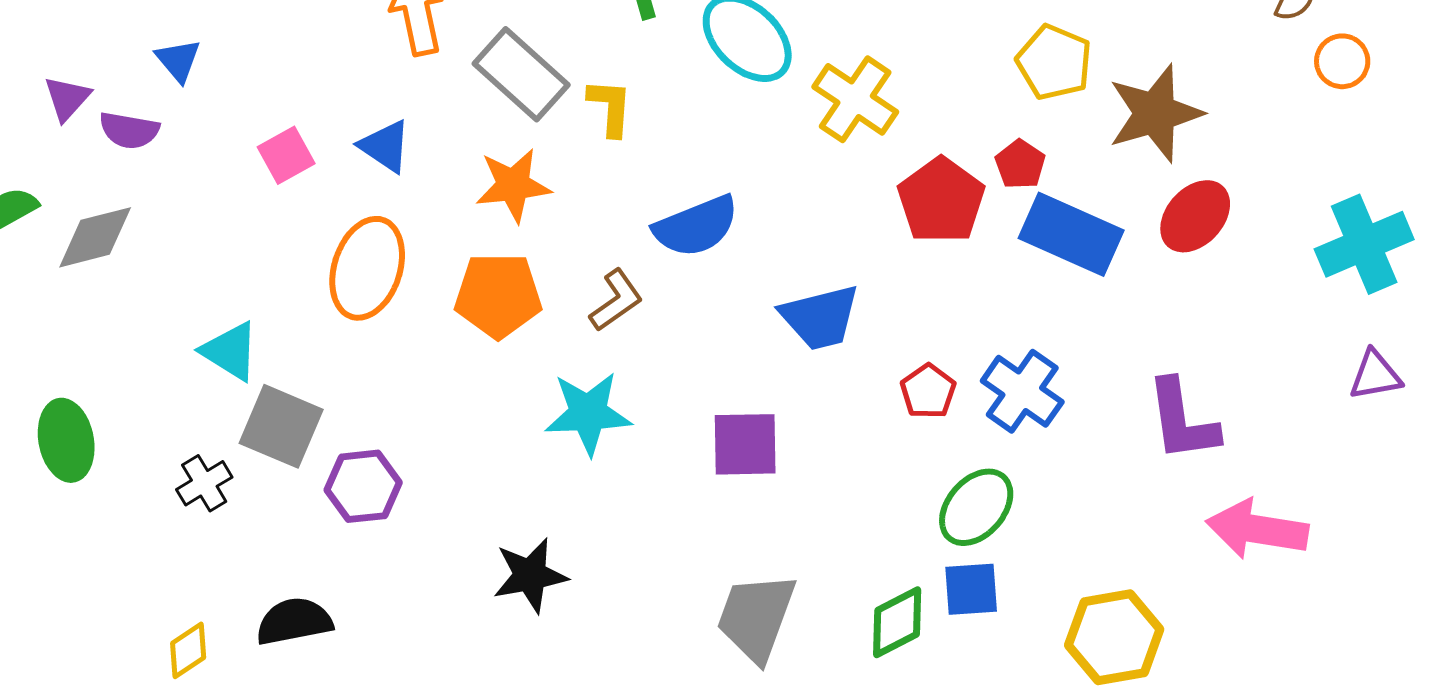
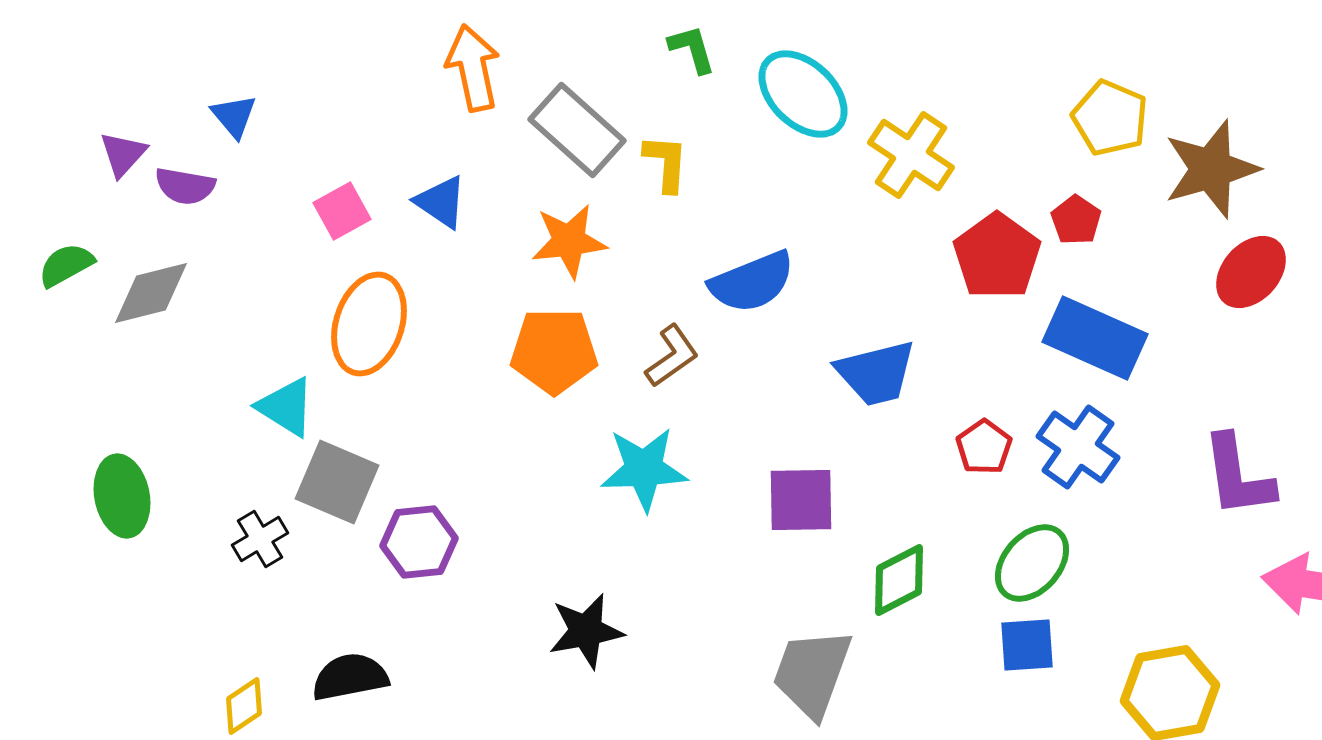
blue rectangle: (1071, 234) -> (1095, 338), moved
orange ellipse: (367, 268) -> (369, 324), moved
green diamond: (897, 622) -> (899, 580), moved

